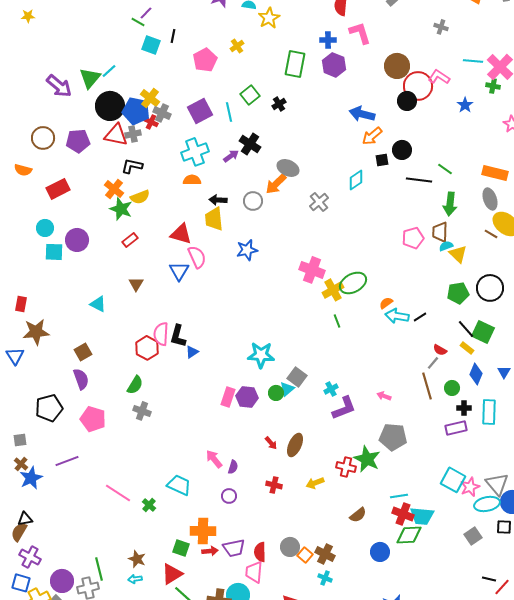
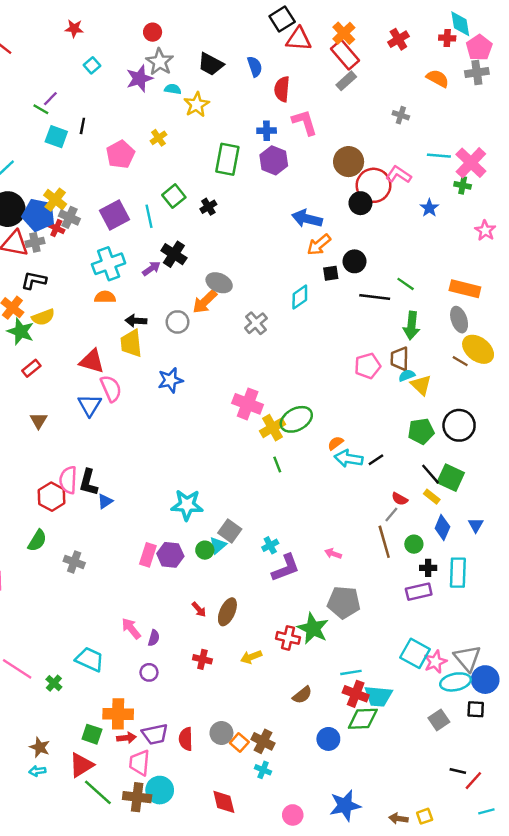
gray cross: (142, 411) -> (74, 562), moved
pink trapezoid: (254, 572) -> (139, 763), moved

